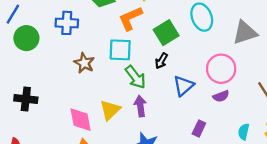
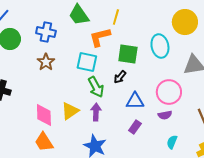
green square: (166, 33) -> (128, 54), turned 30
brown star: (84, 63) -> (46, 62), moved
blue triangle: (183, 86) -> (135, 101), turned 30
purple rectangle: (199, 128) -> (135, 127), moved
cyan semicircle: (244, 132) -> (172, 142), moved

